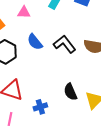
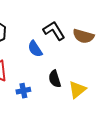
blue semicircle: (35, 42) -> (35, 49), moved

